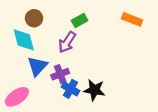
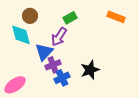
blue triangle: (37, 66) -> (44, 52), moved
blue cross: (70, 89) -> (62, 78), turned 35
black star: (94, 90) -> (90, 70), moved, turned -30

